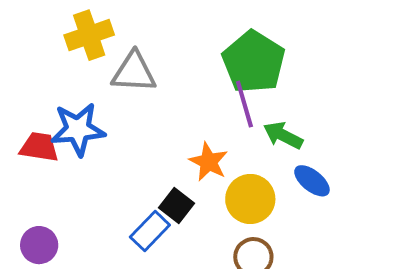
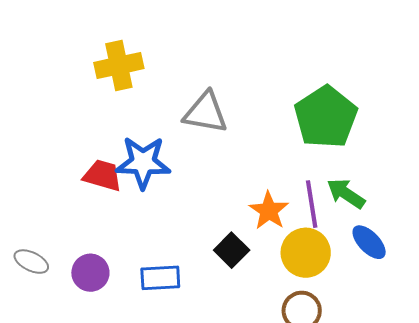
yellow cross: (89, 35) -> (119, 65), moved
purple line: (244, 104) -> (312, 204), moved
blue rectangle: (150, 231) -> (160, 278), moved, turned 36

